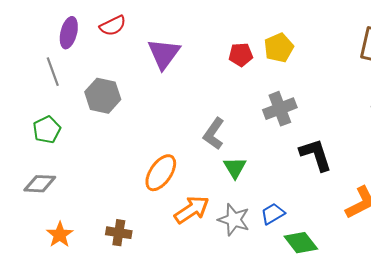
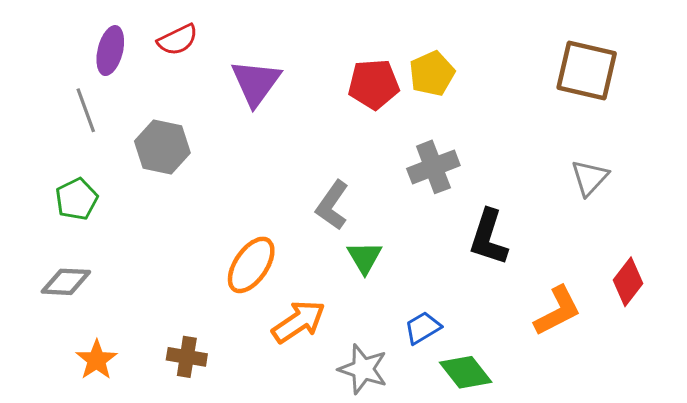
red pentagon: (241, 55) -> (374, 84), size x1.4
black L-shape: (316, 155) -> (489, 237), turned -144
gray star: (234, 220) -> (363, 369), moved

